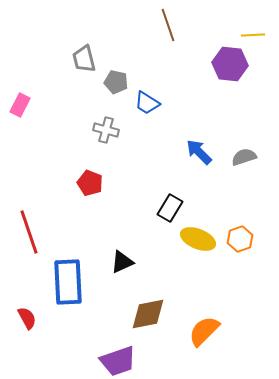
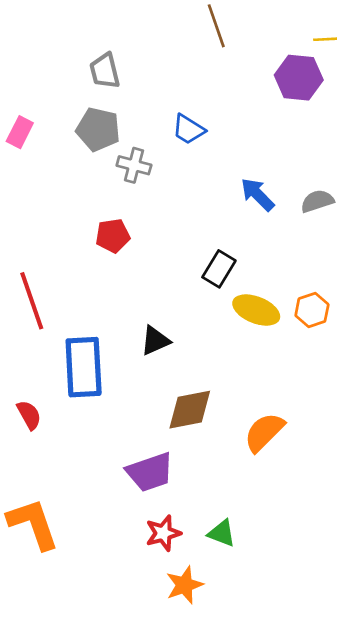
gray pentagon: (116, 82) -> (98, 129), moved, size x1.4
red pentagon: (90, 183) -> (113, 236), turned -30

